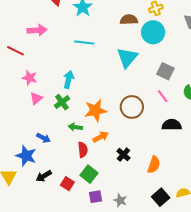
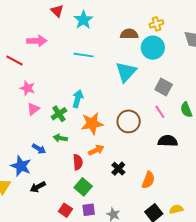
cyan arrow: (69, 80) -> (78, 99), moved
green arrow: (75, 127) -> (60, 138), moved
red square: (67, 184) -> (65, 210), moved

